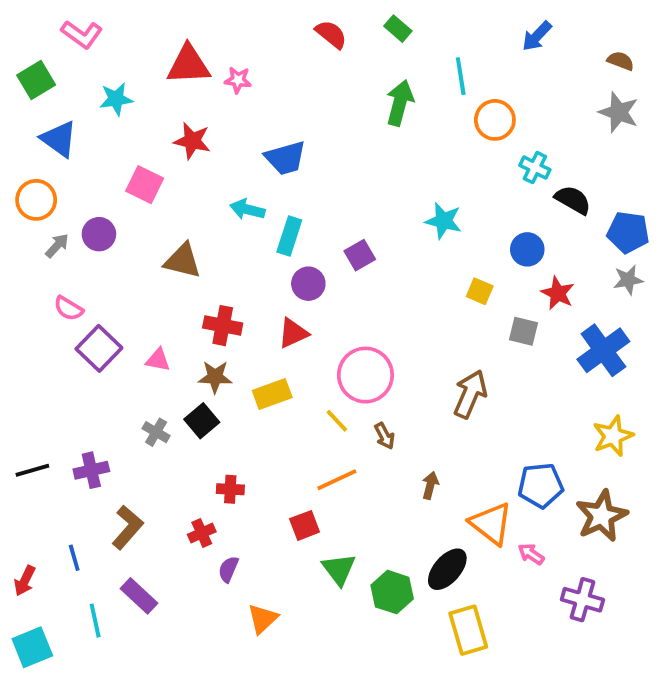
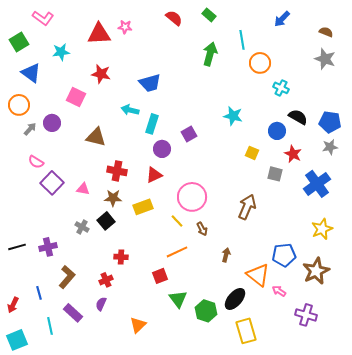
pink star: (238, 80) -> (125, 27), moved
black semicircle: (573, 200) -> (298, 117), moved
purple semicircle: (228, 569) -> (101, 304), moved

